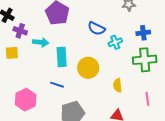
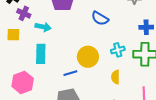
cyan cross: (115, 42) -> (118, 50), moved
cyan rectangle: (62, 57) -> (41, 54), moved
blue line: (57, 85) -> (70, 73), moved, turned -40

